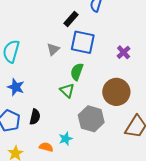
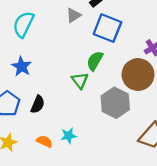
gray triangle: (53, 49) -> (74, 15), moved
brown circle: (116, 92) -> (138, 75), moved
gray hexagon: (91, 119) -> (115, 103), moved

